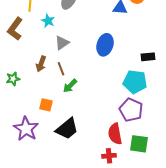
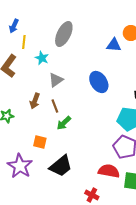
blue ellipse: (105, 45) -> (99, 82), turned -50
red semicircle: (115, 134) -> (109, 171), turned 110
red cross: (109, 156) -> (92, 195), moved, turned 32

